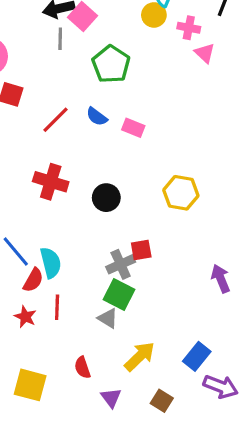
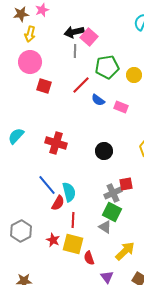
yellow circle: (154, 15) -> (134, 75), moved
green pentagon: (111, 64) -> (107, 67), turned 30
red line: (55, 120) -> (81, 85), moved
red cross: (51, 182) -> (56, 143), moved
red star: (25, 317) -> (53, 240), moved
yellow square: (30, 385) -> (73, 244), moved

